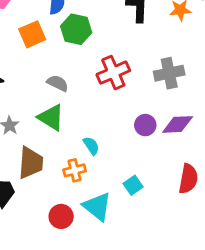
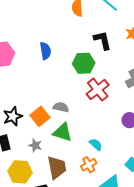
green hexagon: (76, 29) -> (84, 63), moved
orange square: (32, 34) -> (40, 116), moved

